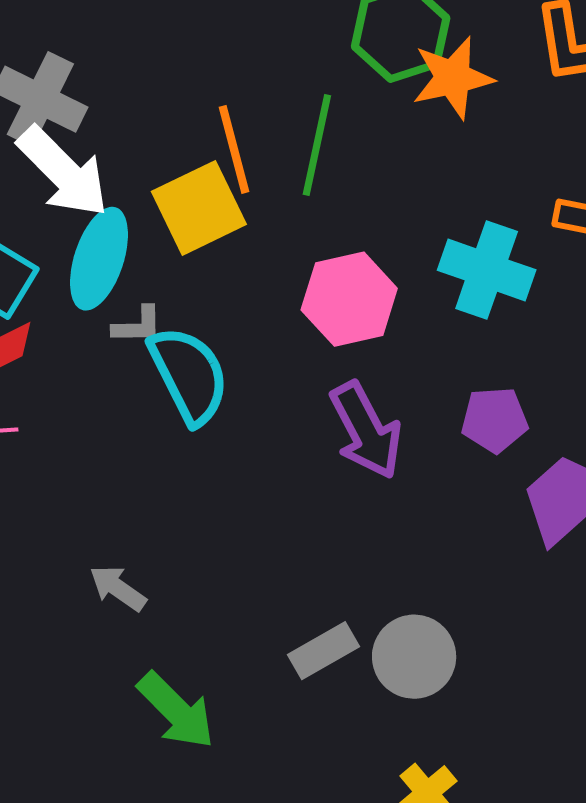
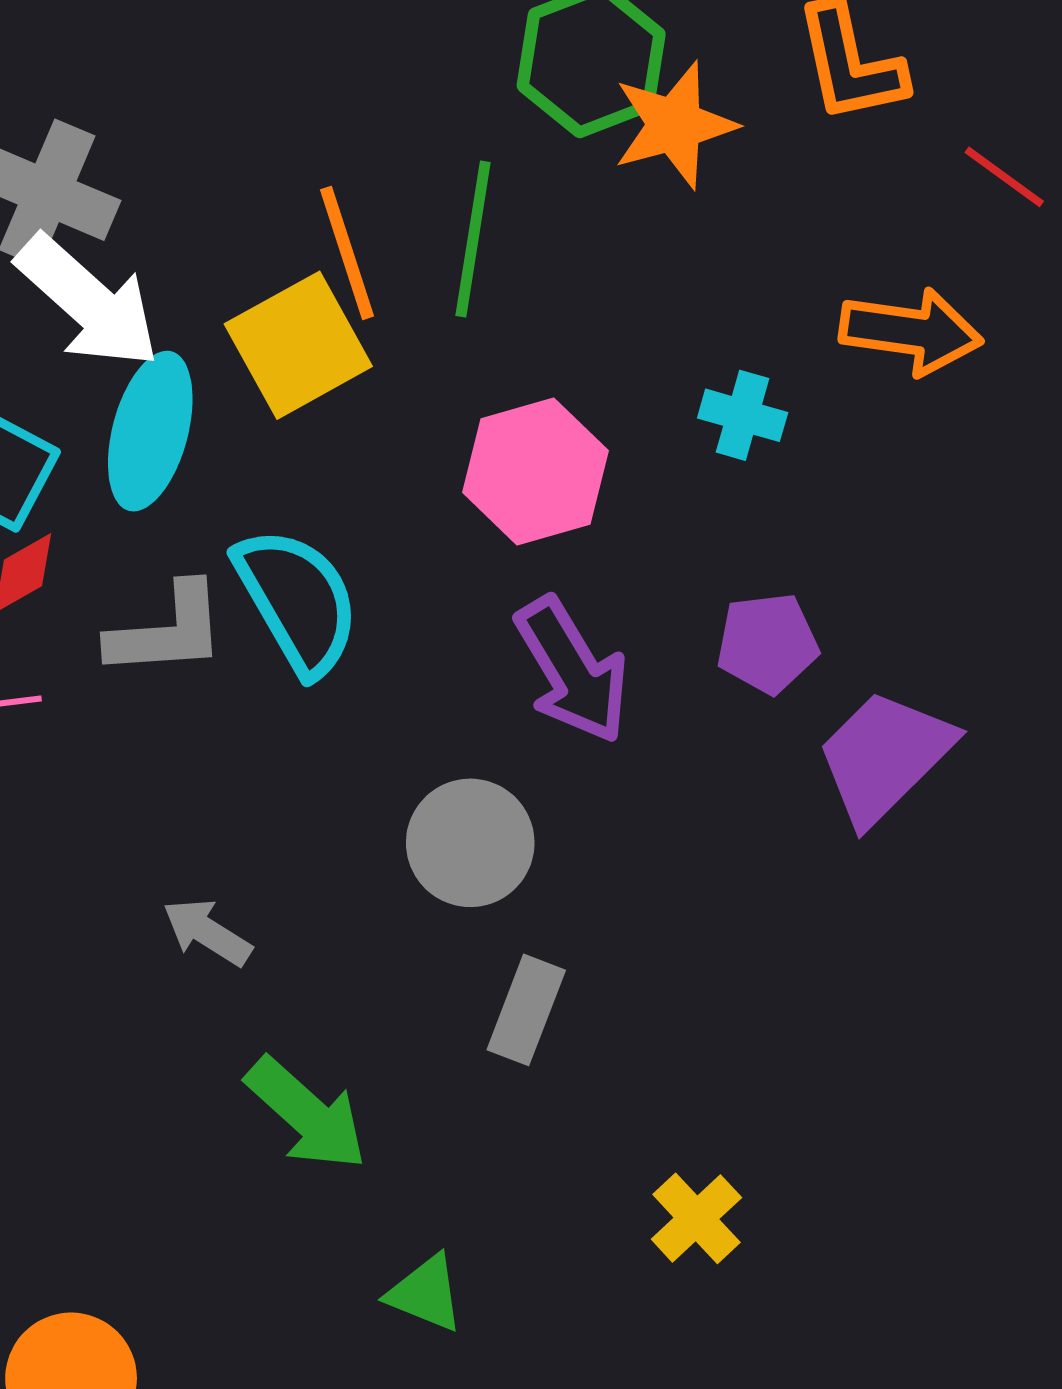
cyan cross: (487, 270) -> (743, 415), size x0.6
gray L-shape: (137, 325) -> (167, 631), moved, size x1.6
gray rectangle: (323, 651) -> (526, 1010), turned -36
gray circle: (414, 657) -> (470, 843), moved

